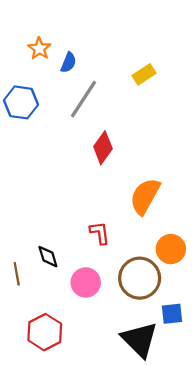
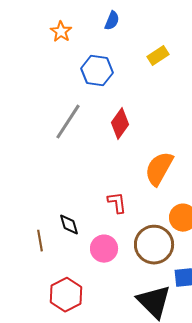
blue semicircle: (68, 63) -> (112, 21), moved
gray line: (84, 99) -> (68, 122), moved
blue hexagon: (21, 102) -> (97, 71), moved

